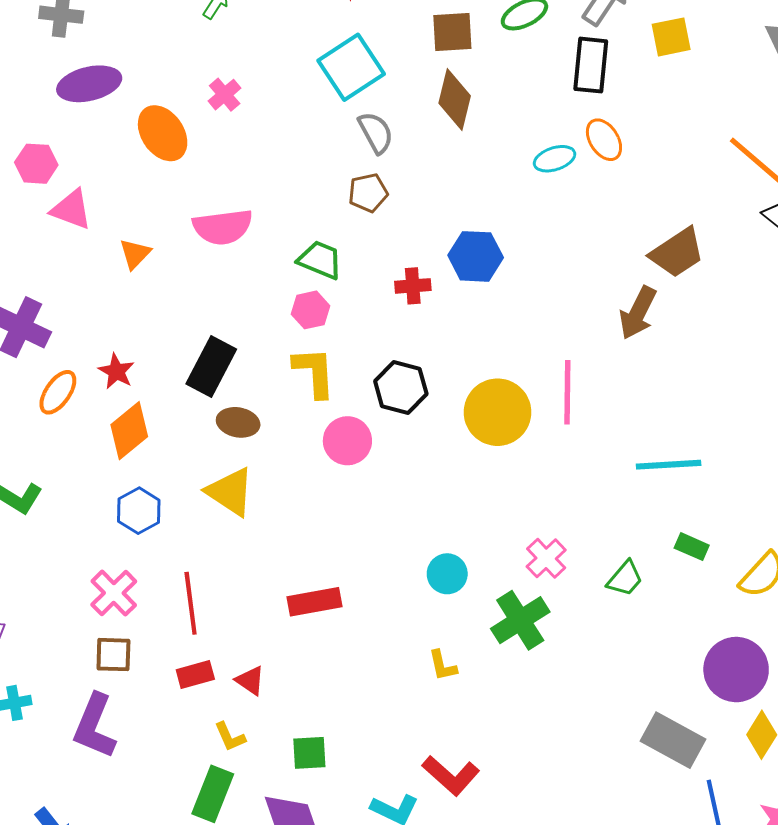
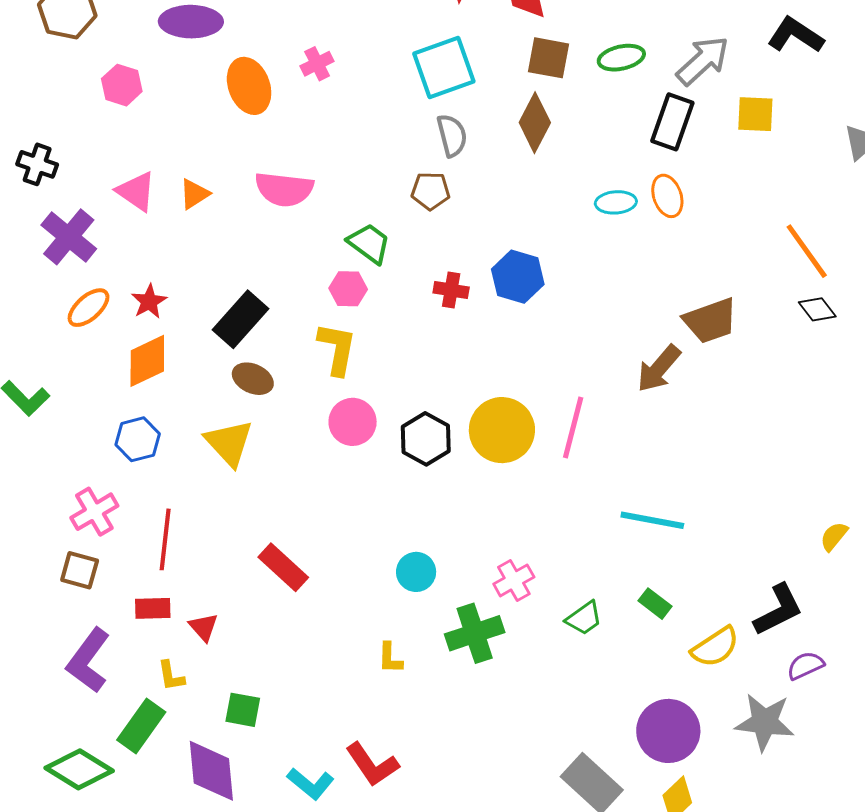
pink triangle: (71, 210) -> (136, 191), moved
black hexagon: (401, 388) -> (426, 439), moved
red rectangle: (314, 602) -> (283, 567), turned 39
purple L-shape: (95, 726) -> (88, 660), moved

